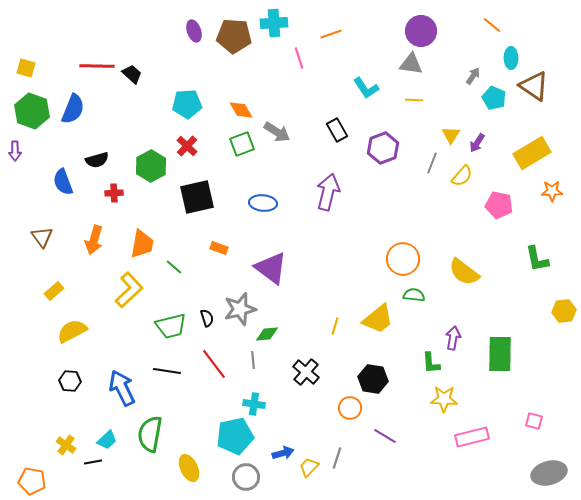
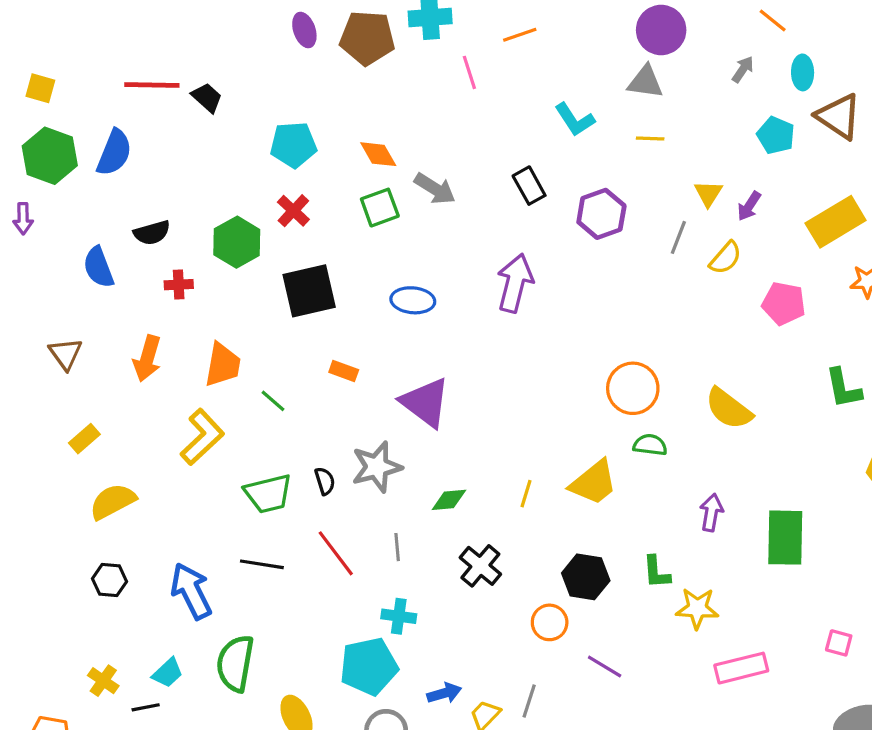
gray arrow: (473, 76) -> (743, 69), moved
green diamond: (267, 334) -> (449, 500), moved
green L-shape: (431, 363) -> (656, 572), moved

